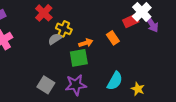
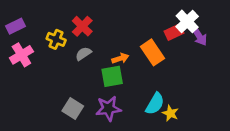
red cross: (44, 13) -> (82, 26), moved
yellow cross: (64, 29) -> (56, 39), moved
orange rectangle: (113, 38) -> (153, 52), size x1.5
yellow star: (138, 89) -> (170, 113), moved

